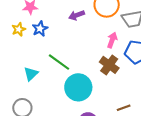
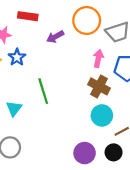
green line: (59, 62) -> (43, 91), turned 45
cyan circle: (78, 87) -> (102, 115), moved, size x0.7

